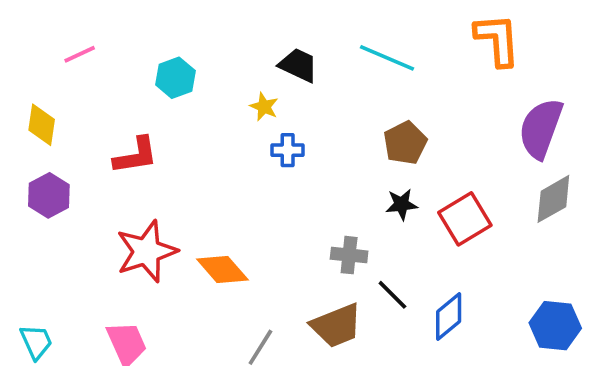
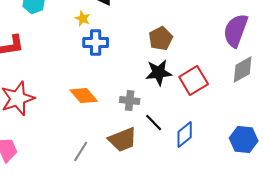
blue cross: (288, 150) -> (96, 43), size x1.4
black star: (402, 204) -> (159, 73), size x1.5
orange diamond: (222, 269) -> (84, 96), moved

